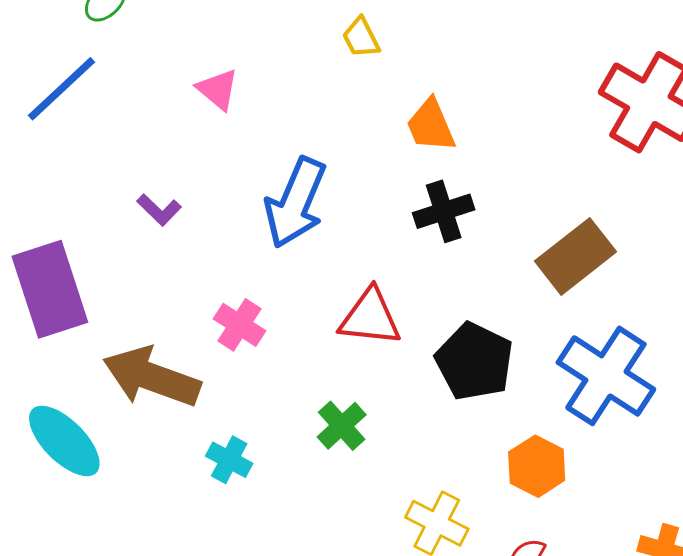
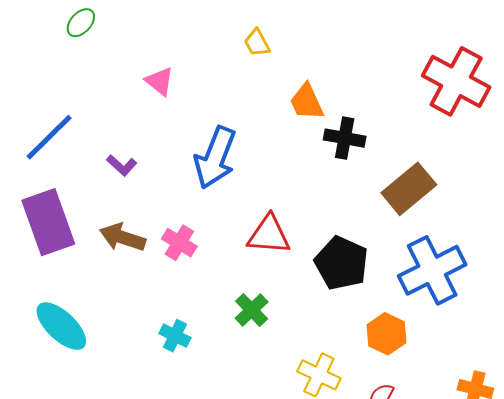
blue line: (62, 89) -> (49, 137), moved
black cross: (444, 211) -> (345, 138), moved, turned 30
blue cross: (606, 376) -> (432, 270), turned 32
brown arrow: (152, 377) -> (123, 237), moved, size x0.7

